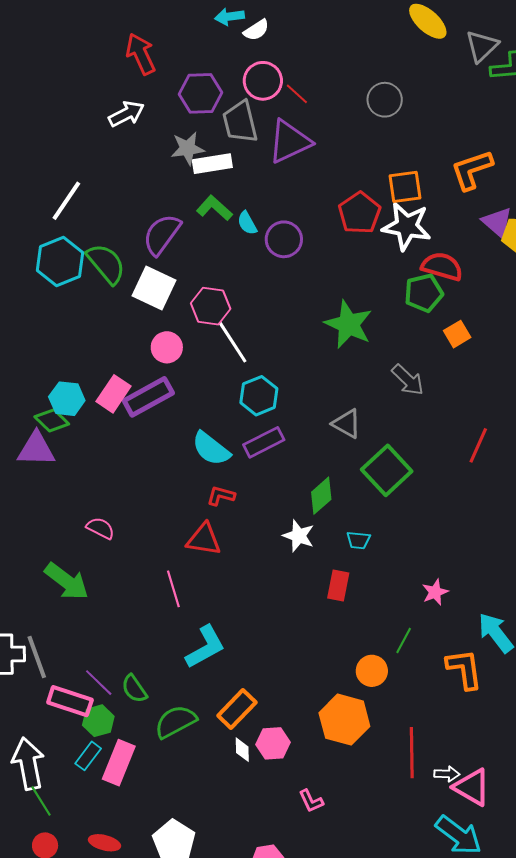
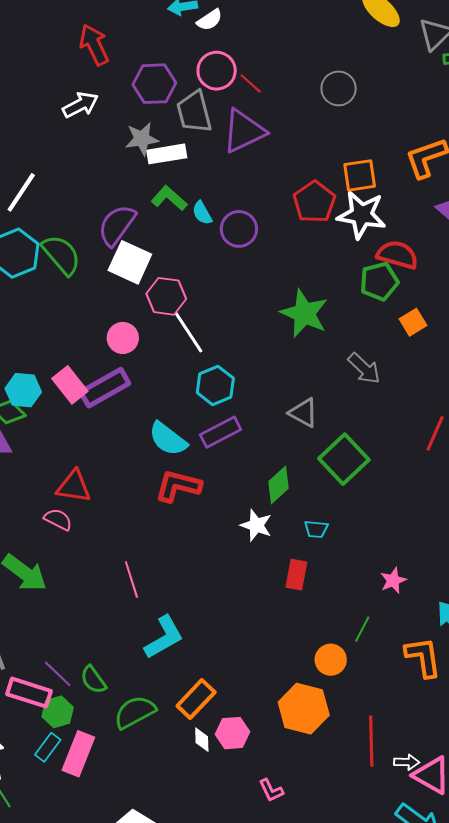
white square: (154, 288) -> (130, 262), moved
pink rectangle: (113, 394) -> (70, 385), turned -72
red L-shape: (221, 496) -> (178, 486), size x1.6
red triangle: (204, 539) -> (74, 487), moved

